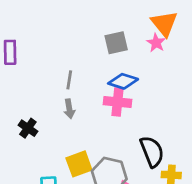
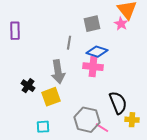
gray line: (69, 80) -> (69, 43), moved
gray arrow: (69, 109) -> (58, 72), size x1.6
yellow square: (79, 164) -> (51, 97), moved

